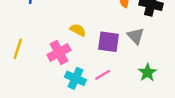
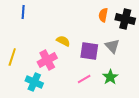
green star: (147, 72) -> (110, 77), moved
cyan cross: (75, 78) -> (34, 82), moved

